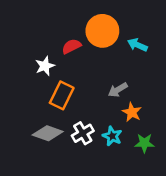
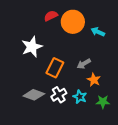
red semicircle: (72, 46) -> (51, 16), moved
white star: (45, 66) -> (32, 47), size x1.5
orange rectangle: (62, 95) -> (55, 68), moved

